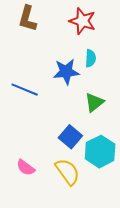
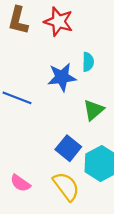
red star: (82, 21) -> (59, 21), moved

